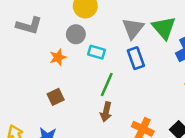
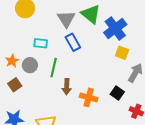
gray circle: (76, 34) -> (30, 65), moved
orange star: (58, 57) -> (12, 61), moved
brown arrow: (106, 112) -> (67, 87), moved

